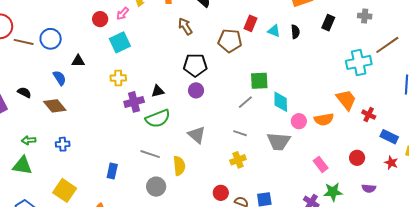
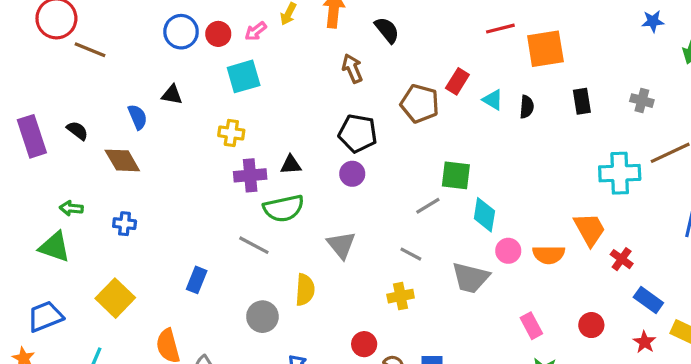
black rectangle: (328, 23) -> (582, 101), turned -42
blue circle: (51, 39) -> (181, 32), moved
gray line: (150, 154) -> (254, 245), moved

